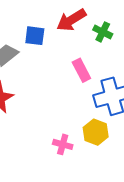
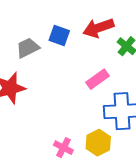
pink rectangle: (81, 70) -> (98, 79), turned 70

